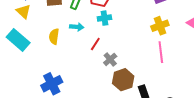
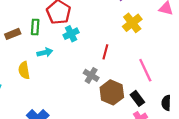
red line: (95, 44) -> (105, 52), moved
pink line: (161, 52) -> (145, 70), moved

